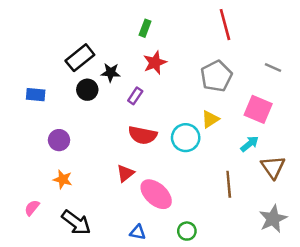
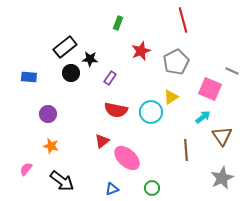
red star: (155, 63) -> (141, 51), moved
gray line: (273, 68) -> (232, 71), moved
blue triangle: (138, 232) -> (112, 189), turned -32

